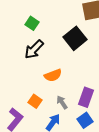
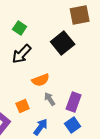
orange square: (35, 101) -> (23, 106), turned 32
gray arrow: (62, 102) -> (50, 99), moved

